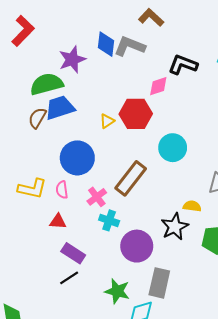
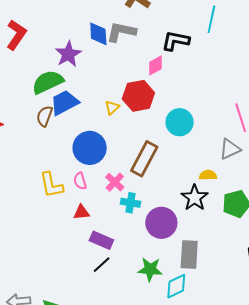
yellow L-shape: (32, 189) -> (51, 185), turned 76

